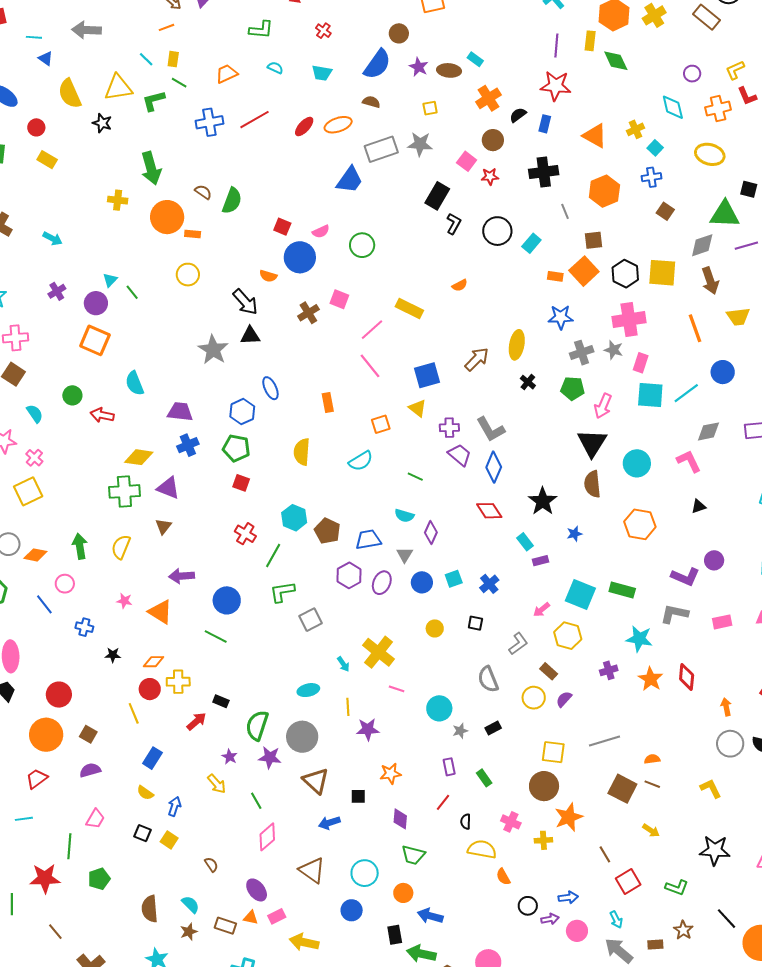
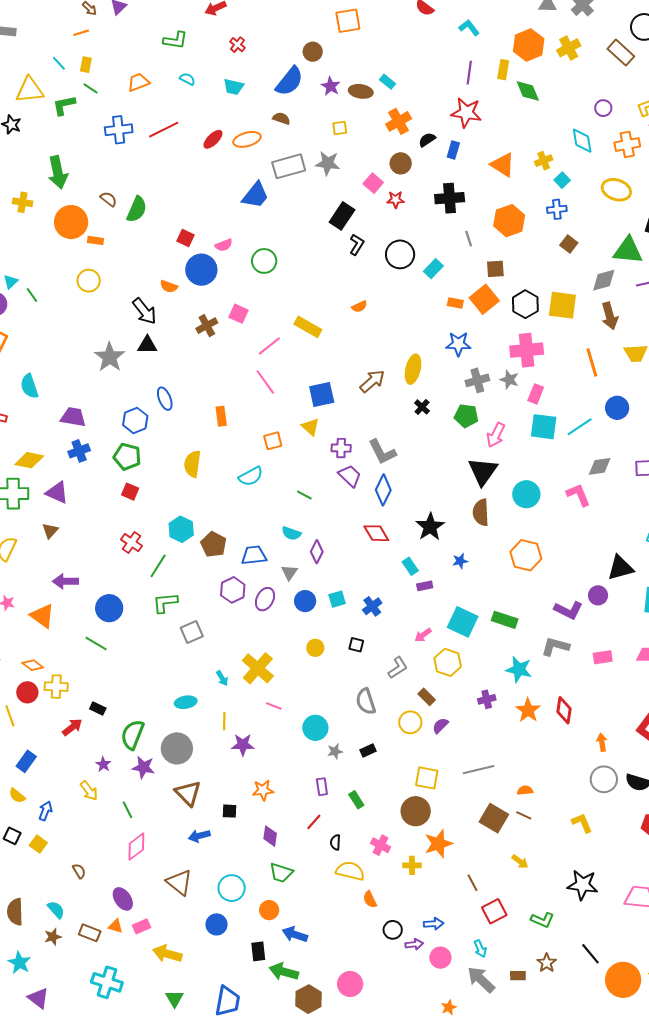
black triangle: (699, 506) -> (620, 568), moved, size x1.8
orange diamond: (153, 662) -> (33, 665), turned 35

